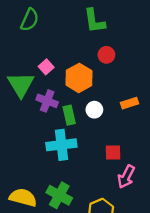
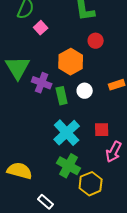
pink square: (46, 67) -> (41, 28), moved
cyan cross: (61, 145) -> (67, 133), moved, turned -36
green cross: (59, 195) -> (69, 166), moved

